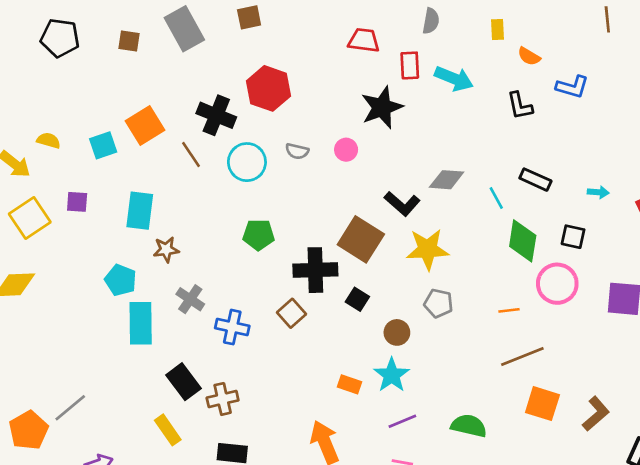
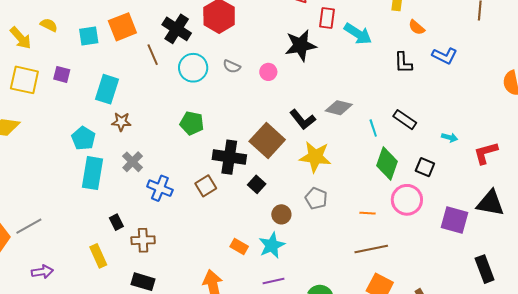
yellow square: (30, 218) -> (24, 80), turned 36
black rectangle: (184, 382) -> (116, 222), size x0.6

